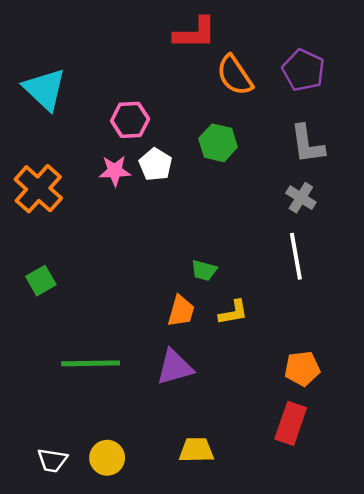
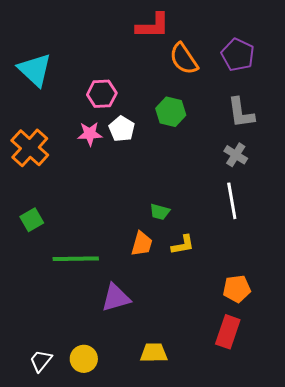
green line: (91, 363) -> (76, 259), moved
purple triangle: (175, 367) -> (116, 298), moved
white trapezoid: (52, 460) -> (41, 361), turned 120

